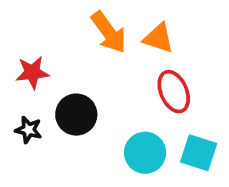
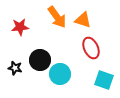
red star: (32, 72) -> (20, 27), moved
cyan circle: (145, 153) -> (60, 74), moved

